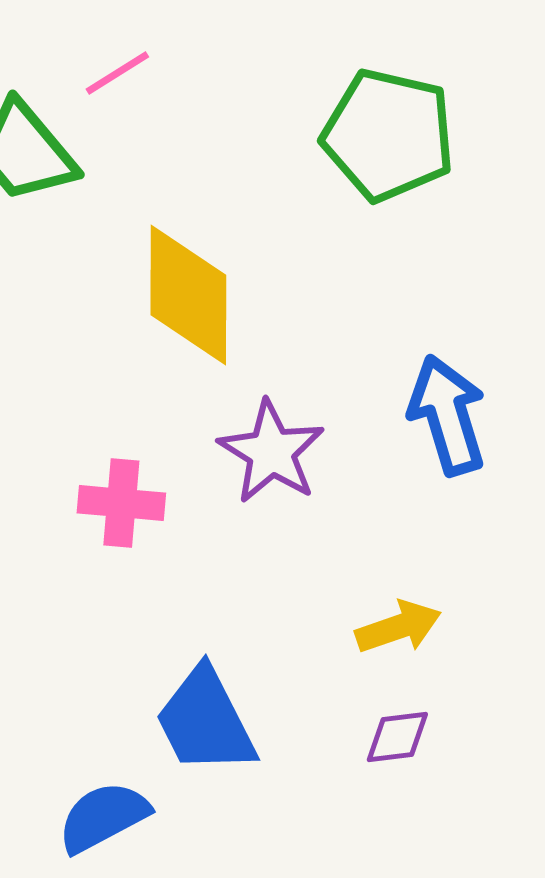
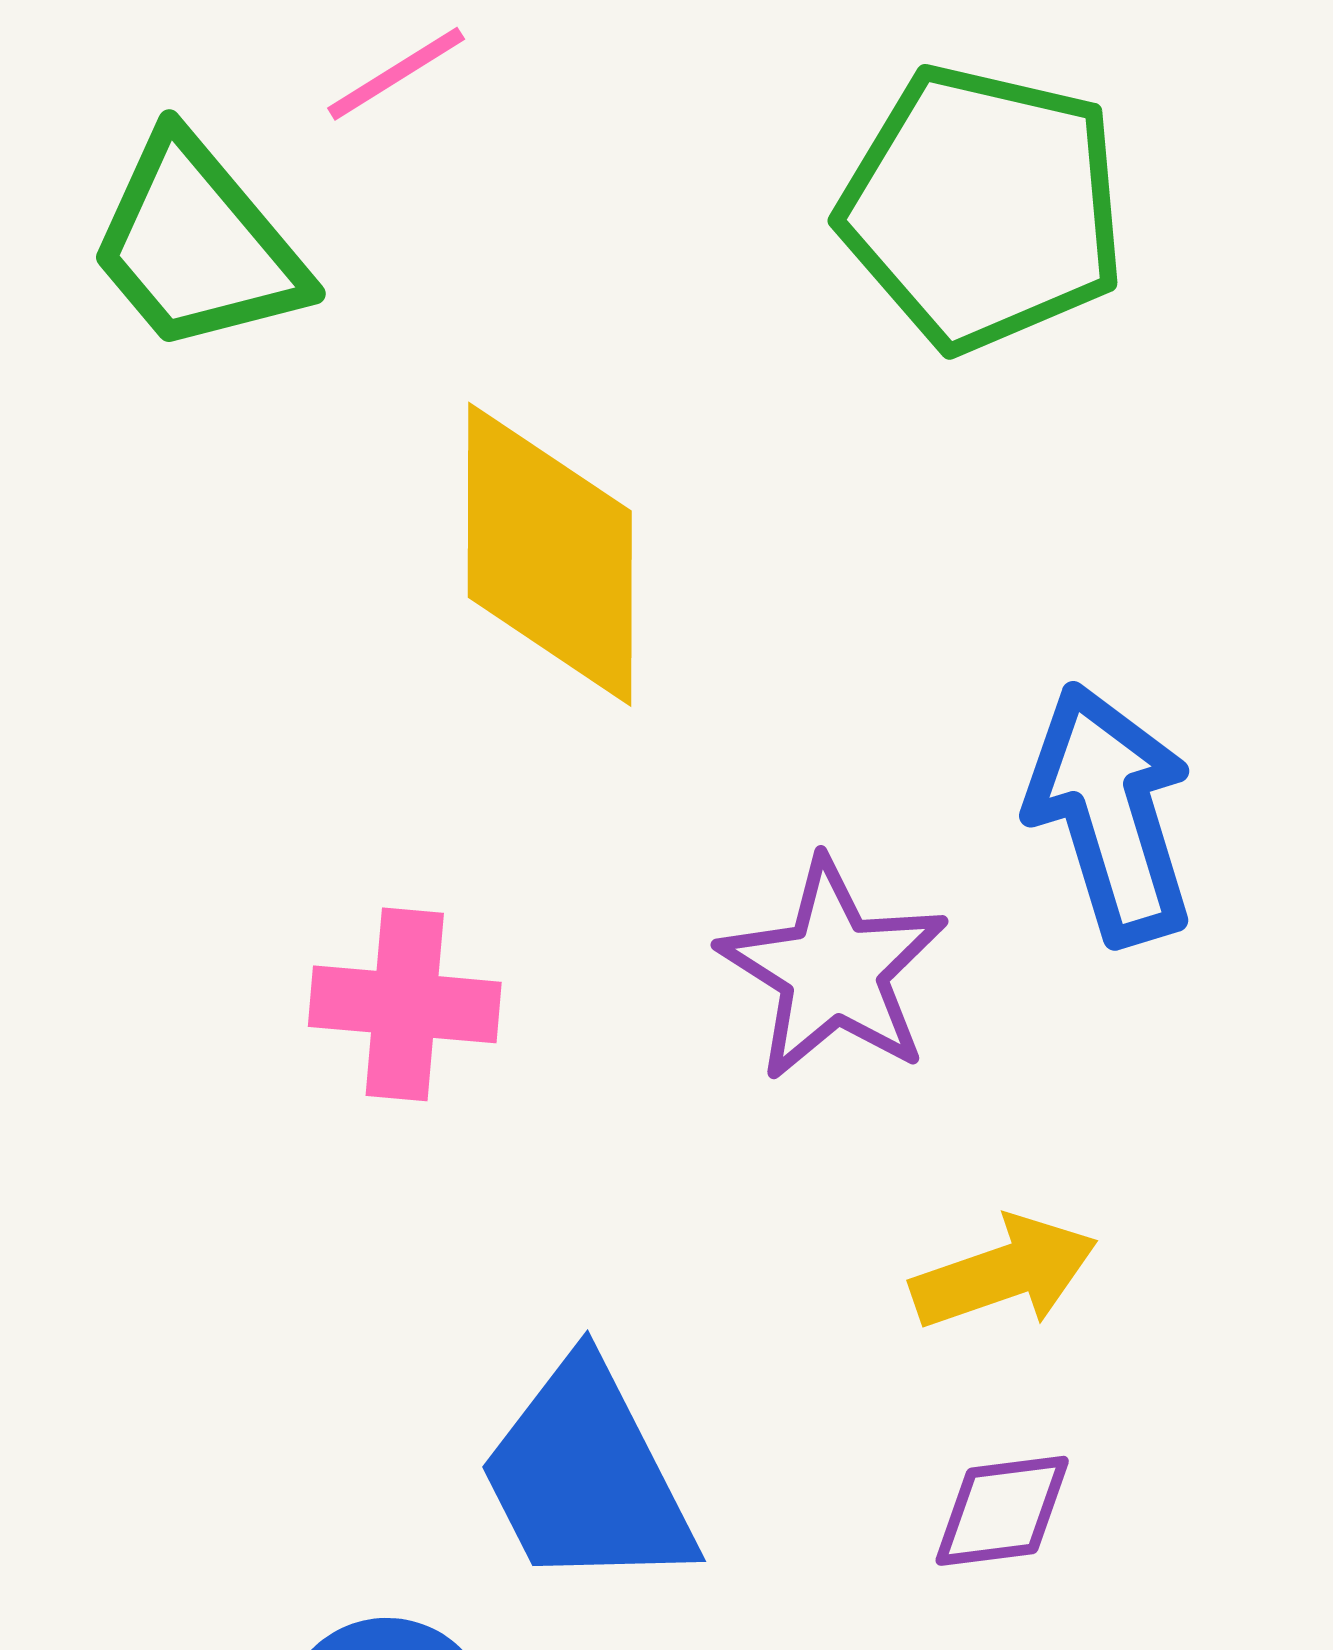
purple star: (271, 452) -> (833, 970), moved

